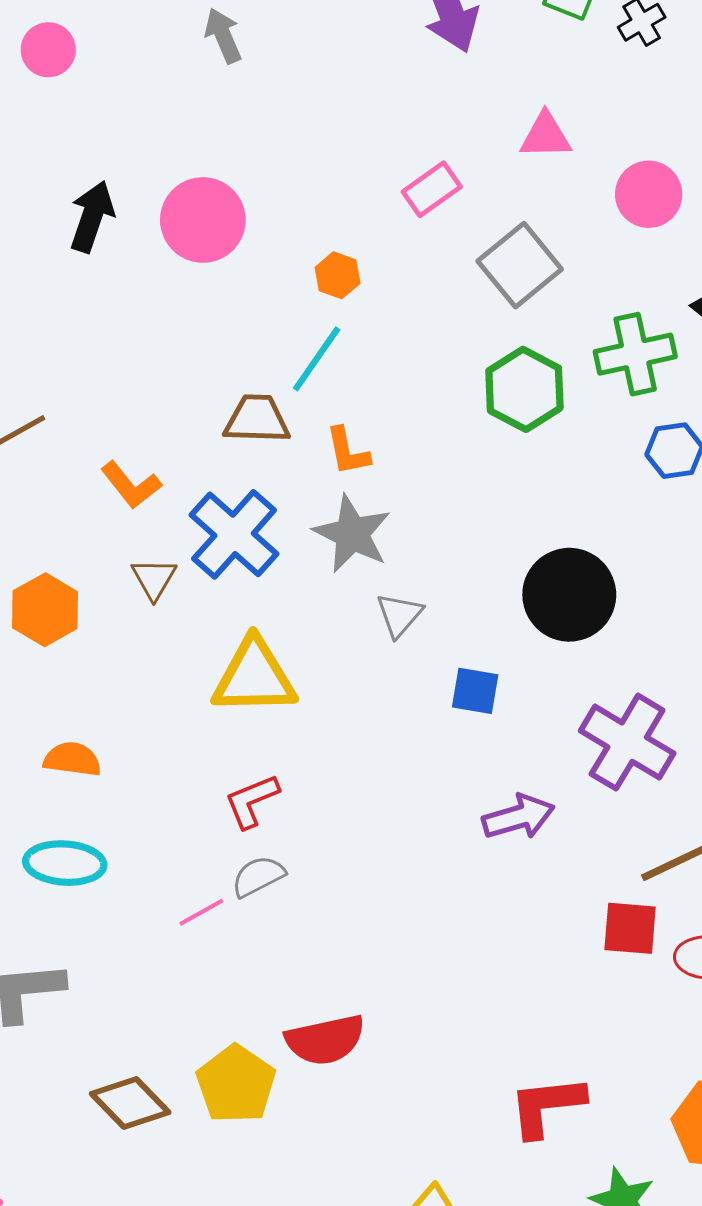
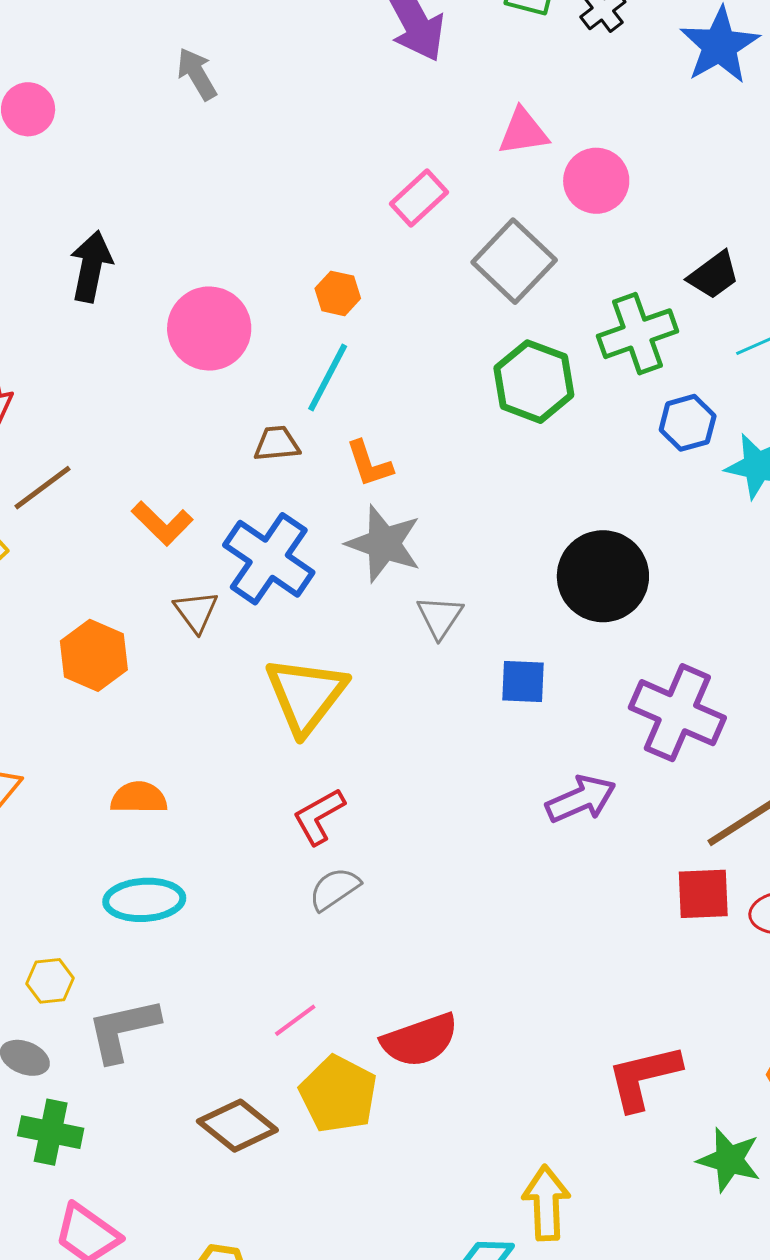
pink circle: (649, 194) -> (596, 181), moved
pink circle: (203, 220) -> (209, 329), moved
brown trapezoid: (257, 419) -> (277, 444), size x0.7
yellow triangle: (254, 677) -> (306, 695), turned -44
pink line: (201, 912) -> (295, 1020), moved

